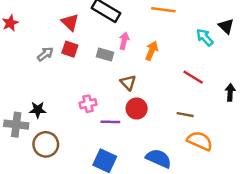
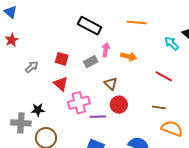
red triangle: (70, 22) -> (61, 84), moved
orange arrow: (152, 51) -> (129, 57), turned 84
gray arrow: (45, 54) -> (32, 67), moved
gray rectangle: (105, 54) -> (91, 62), turned -40
pink cross: (88, 104) -> (79, 103), size x1.5

